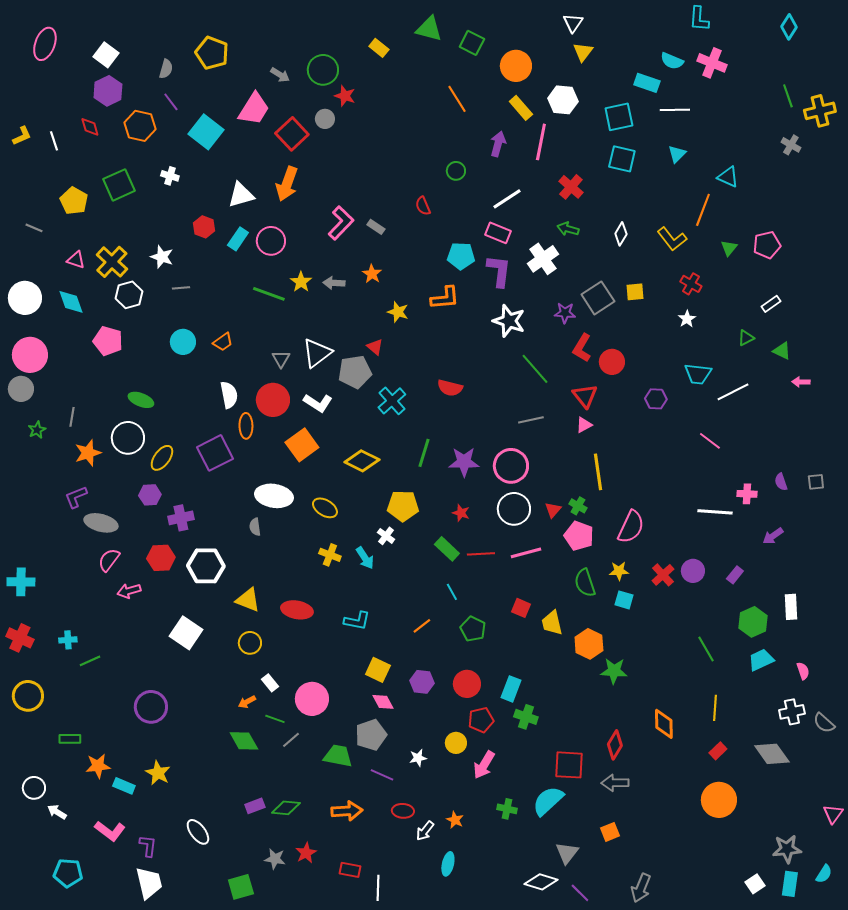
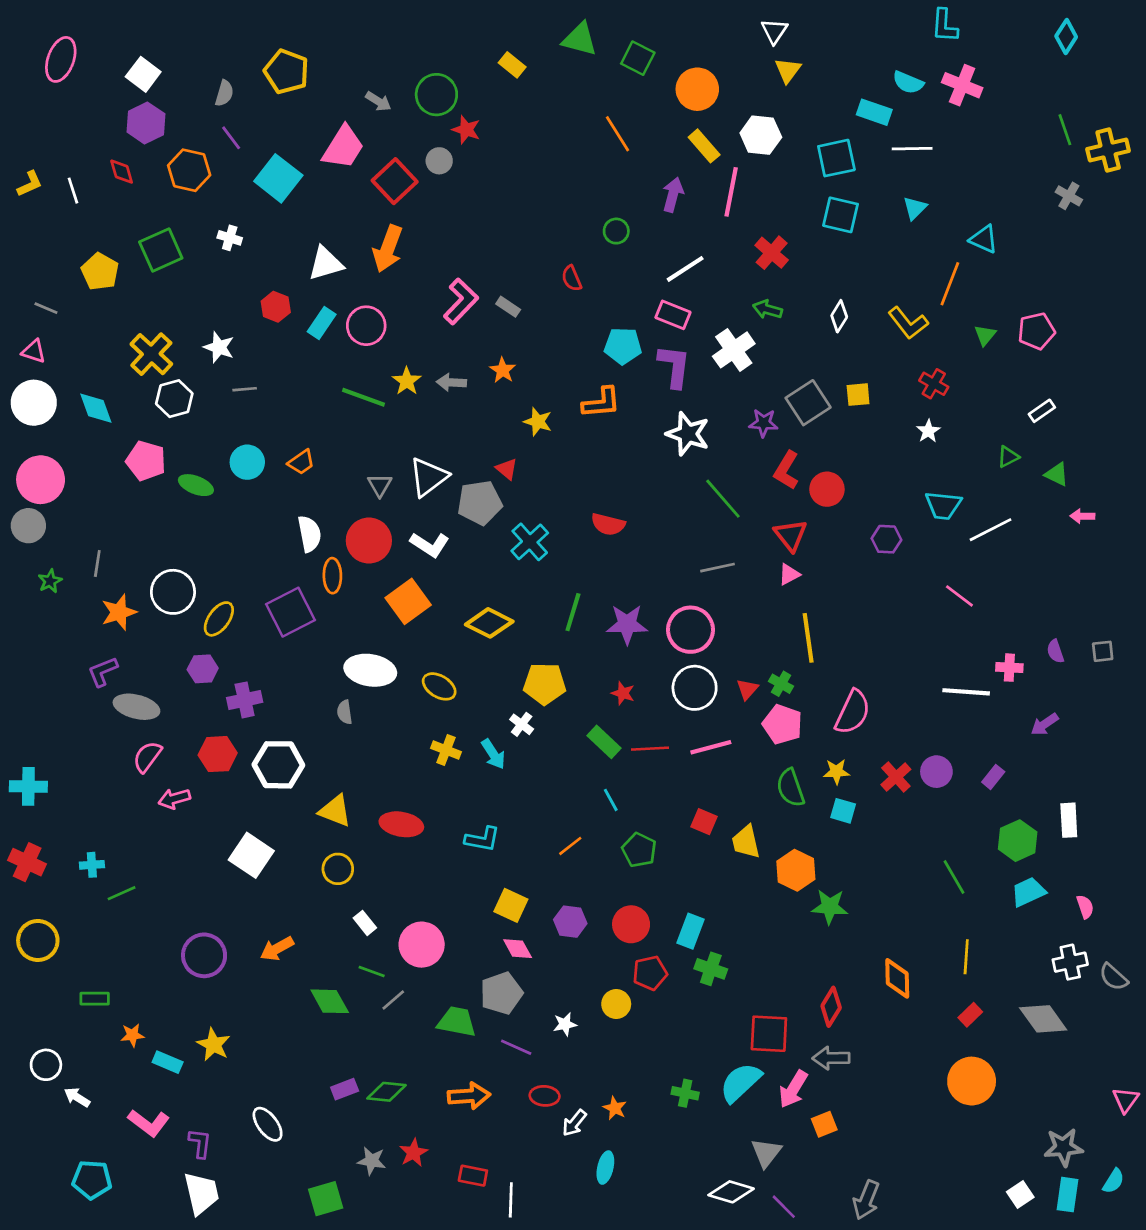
pink triangle: (76, 260) -> (34, 351), moved
green ellipse: (141, 400) -> (196, 485), moved
orange arrow: (247, 702) -> (277, 949), moved, size x1.4
pink arrow: (484, 765) -> (793, 1089), moved
orange star: (98, 766) -> (132, 1035), size x0.7

